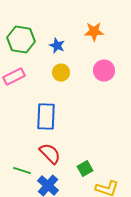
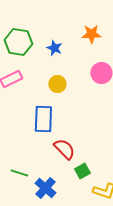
yellow circle: (61, 73) -> (57, 84), moved
red semicircle: (50, 154) -> (64, 149), moved

